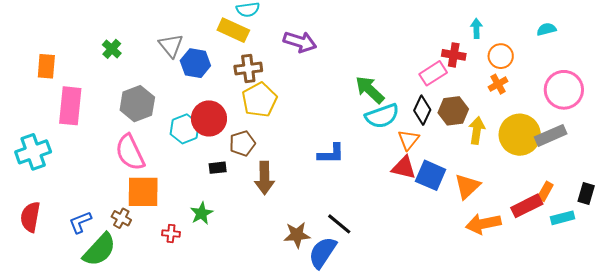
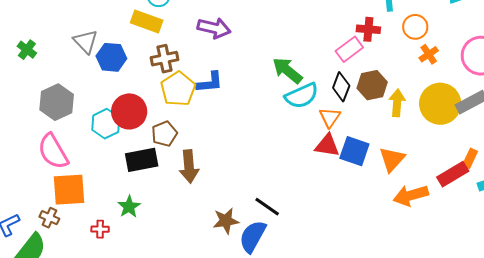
orange cross: (498, 84) -> (429, 54), moved
blue L-shape: (331, 154) -> (210, 82), moved
black rectangle: (218, 168) -> (142, 160), size x1.8

